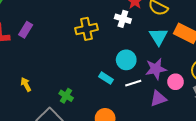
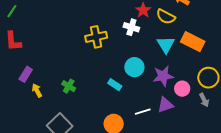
purple rectangle: (26, 30) -> (26, 74), moved
white line: (133, 83) -> (143, 112), moved
green cross: (66, 96) -> (69, 86), moved

